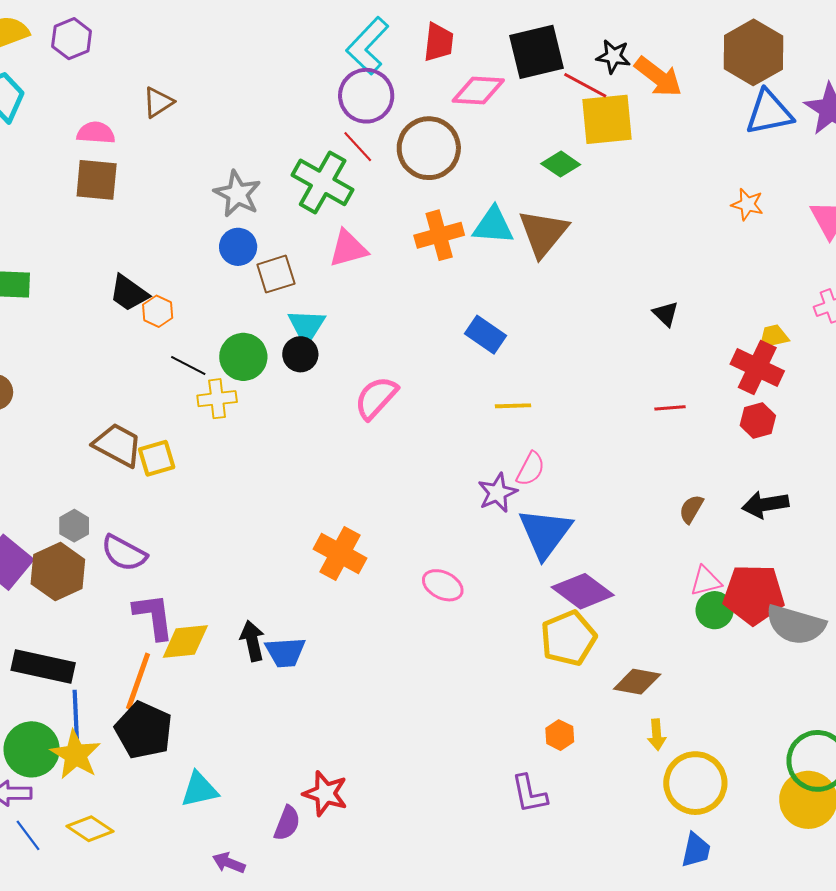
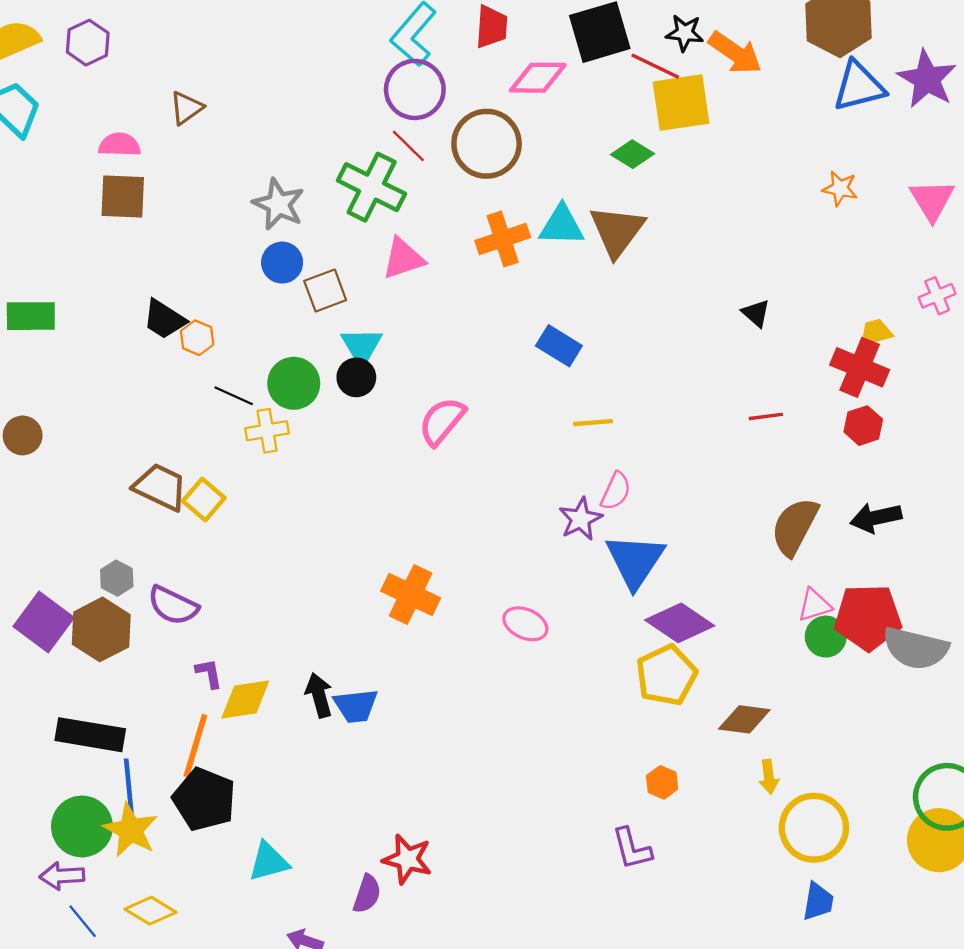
yellow square: (157, 458) -> (204, 500), turned -30
brown semicircle: (691, 509) -> (795, 527), size x1.8
purple L-shape: (154, 616) -> (209, 673), size x0.6

